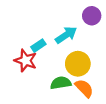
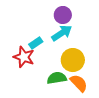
purple circle: (92, 16) -> (63, 15), moved

